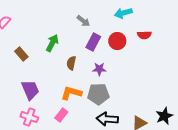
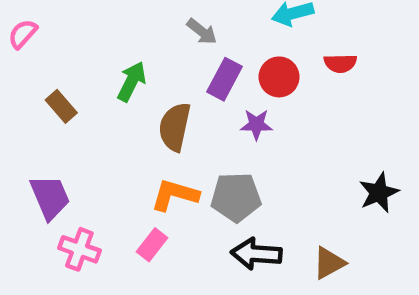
brown semicircle: (71, 63) -> (175, 127), size x1.5
purple star: (99, 69) -> (256, 125), moved
purple trapezoid: (30, 90) -> (50, 197), moved
black star: (164, 116) -> (379, 193), moved

